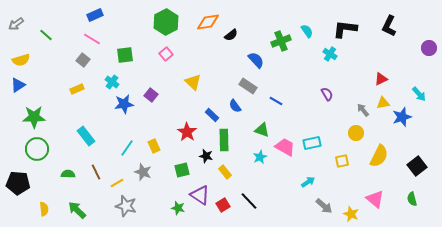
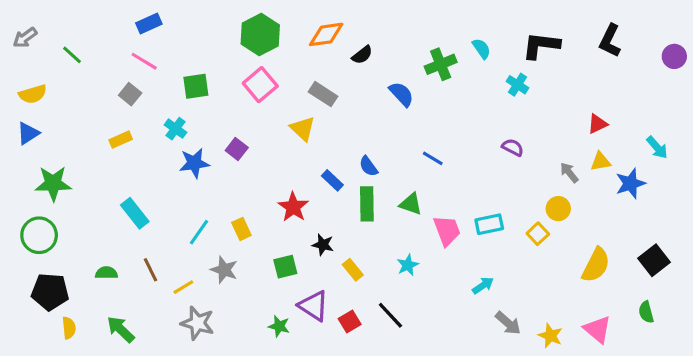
purple circle: (429, 48) -> (674, 56), moved
pink square: (166, 54) -> (260, 85), size x1.5
gray rectangle: (248, 86) -> (323, 94), moved
purple semicircle: (327, 94) -> (513, 147), turned -32
green rectangle: (224, 140) -> (367, 204), moved
pink trapezoid: (285, 147) -> (447, 231), turned 40
green circle: (37, 149) -> (39, 235), moved
yellow semicircle: (379, 156) -> (596, 265), moved
cyan star: (260, 157) -> (408, 265), moved
yellow square: (342, 161) -> (538, 234), moved, turned -32
black pentagon: (18, 183) -> (50, 292), moved
pink triangle: (375, 199) -> (597, 329), moved

